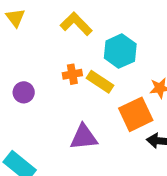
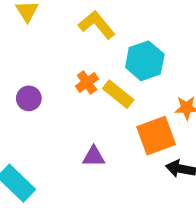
orange cross: (72, 74) -> (87, 83), turned -30
purple triangle: (84, 137) -> (94, 157), size x0.7

